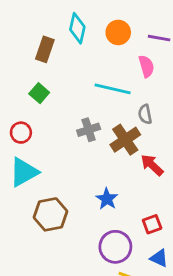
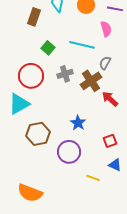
green square: (39, 93) -> (48, 48), moved
gray semicircle: (145, 114) -> (105, 63), turned 40
red circle: (21, 133) -> (31, 76), moved, size x1.6
purple circle: (115, 247) -> (69, 152), moved

